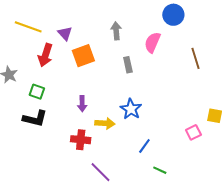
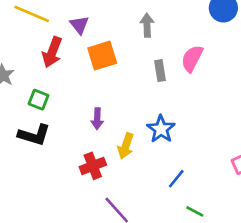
pink semicircle: (152, 42) -> (192, 59), moved
yellow arrow: (105, 123) -> (126, 146), turned 102
red cross: (81, 140) -> (93, 166), turned -30

